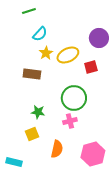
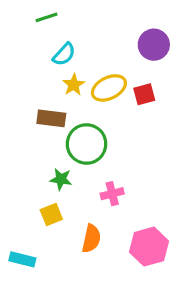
purple circle: (99, 38) -> (154, 45), moved
red square: (91, 67) -> (144, 94), moved
green circle: (74, 98) -> (87, 144), moved

